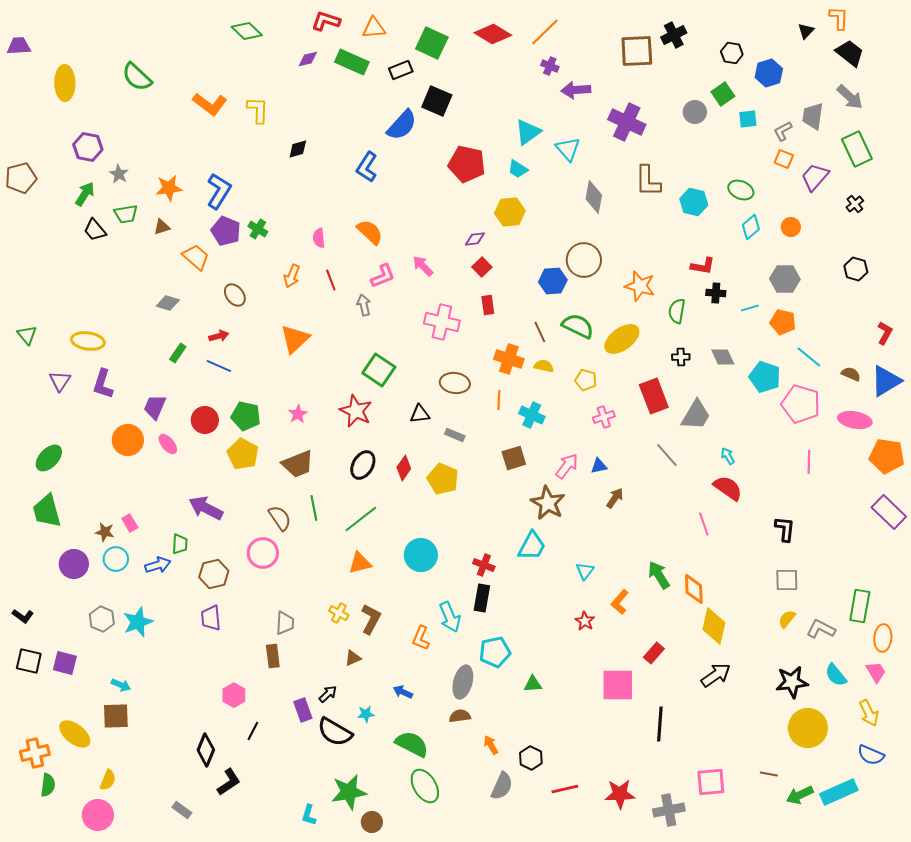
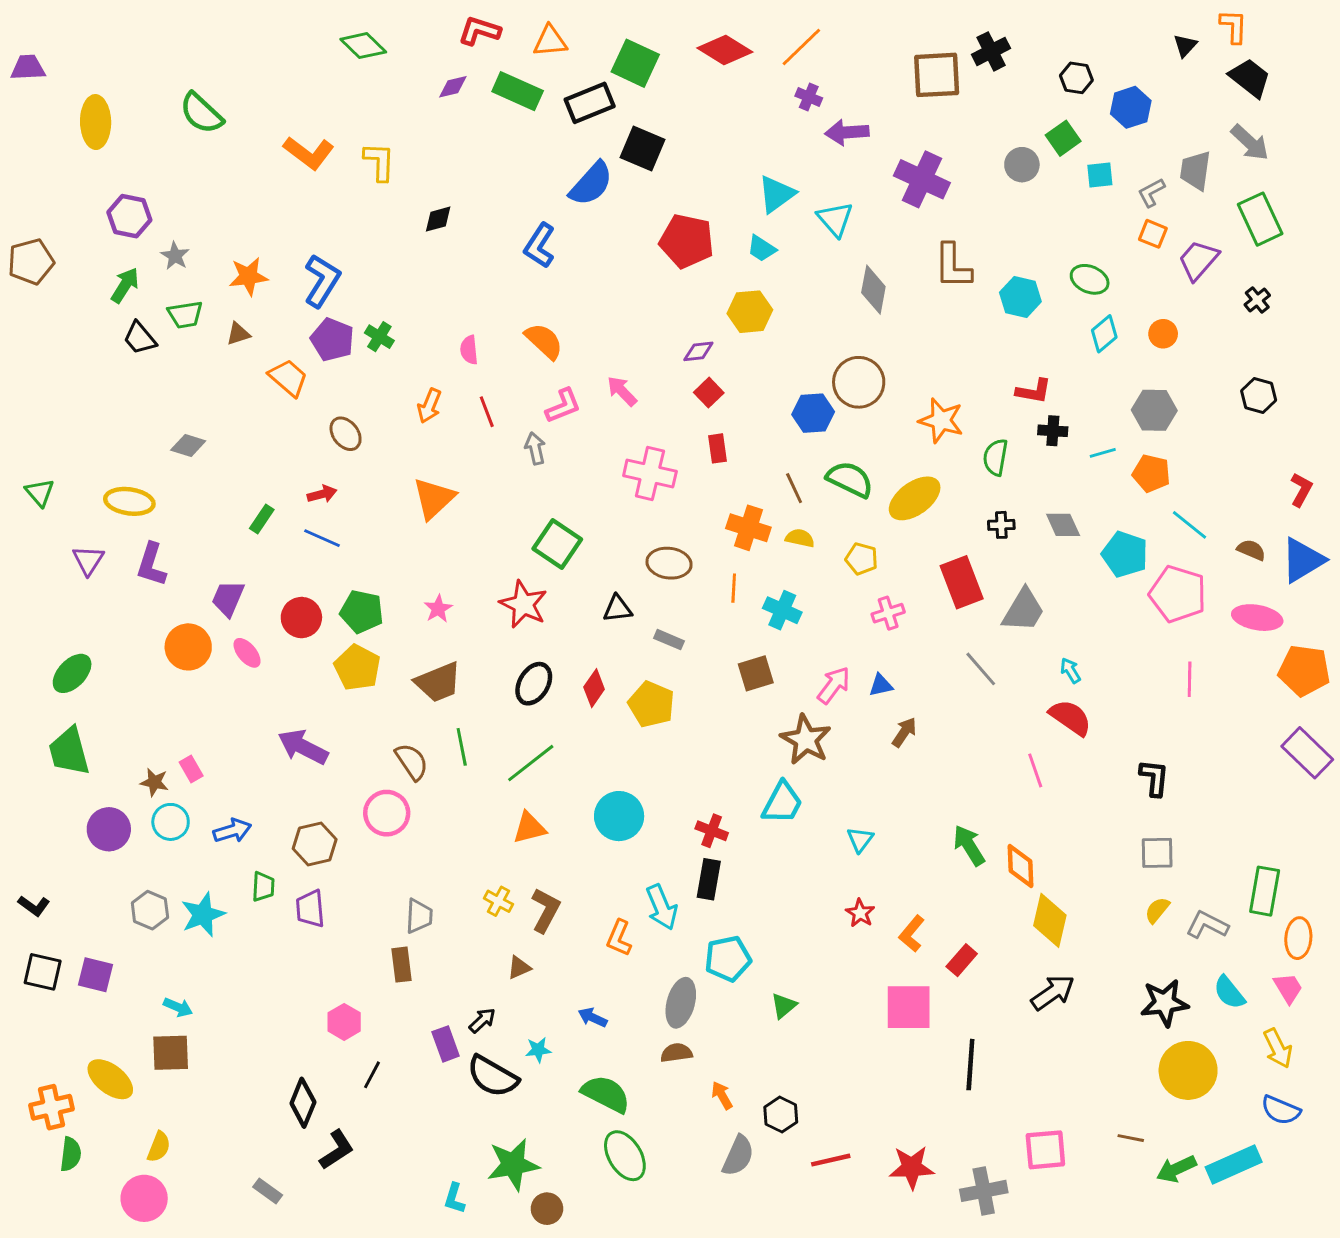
black rectangle: (401, 70) -> (590, 103), size x1.4
gray diamond: (168, 303) -> (188, 445), moved
green trapezoid: (180, 544) -> (263, 887), moved
orange L-shape: (620, 602) -> (912, 934), moved
green triangle: (533, 684) -> (784, 1006), turned -36

